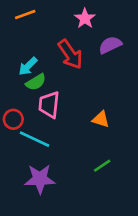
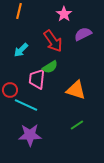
orange line: (25, 14) -> (19, 11), turned -56
green semicircle: (36, 82) -> (50, 67), moved
orange triangle: (101, 119) -> (76, 90), size x1.5

